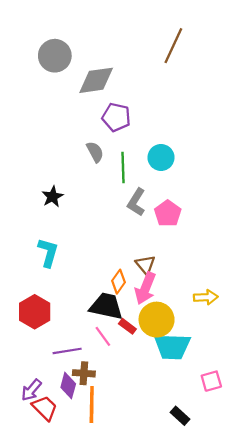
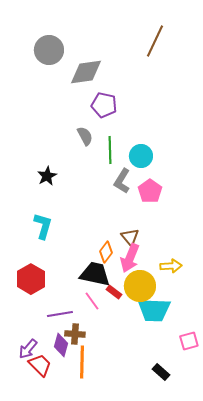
cyan circle: (161, 157) -> (141, 156), moved
yellow arrow: (206, 297) -> (171, 266), moved

